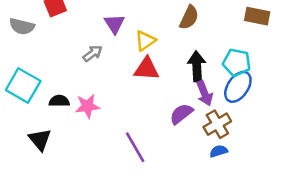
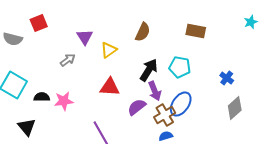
black arrow: (197, 66) -> (149, 70), turned 35
red triangle: (147, 69) -> (110, 87), moved
blue ellipse: (238, 87) -> (181, 104), moved

